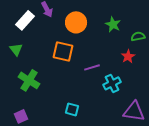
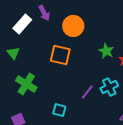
green star: (113, 24) -> (106, 51), moved
purple line: (92, 67) -> (87, 92), moved, turned -35
cyan square: (72, 109) -> (59, 110), moved

